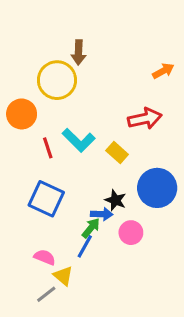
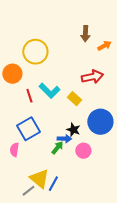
brown arrow: (79, 52) -> (85, 34), moved
blue square: (46, 199) -> (28, 129), turned 35
blue line: (85, 246) -> (53, 184), moved
pink semicircle: (45, 257) -> (14, 150), moved, turned -104
yellow triangle: (63, 276) -> (39, 179), size x1.5

